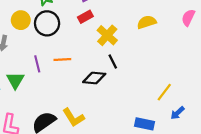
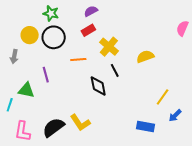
yellow semicircle: (147, 22) -> (145, 56), moved
orange line: (62, 59) -> (78, 60), moved
black diamond: (94, 78) -> (98, 86), turned 75
green triangle: (15, 80) -> (26, 90), turned -48

